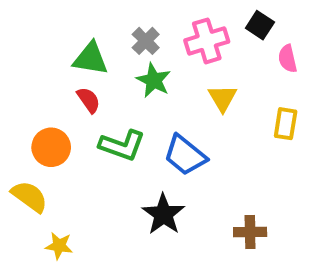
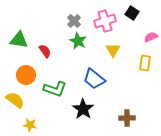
green triangle: (91, 59) -> (19, 40), moved
pink semicircle: (288, 59) -> (151, 37), moved, turned 80
green L-shape: (122, 145) -> (55, 89), moved

